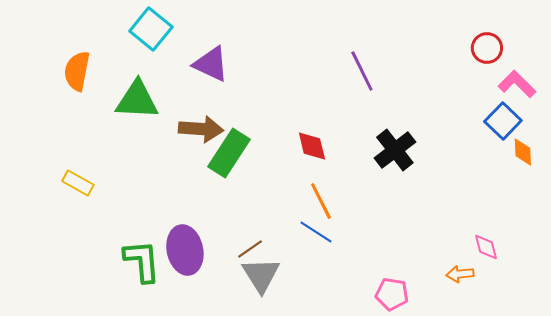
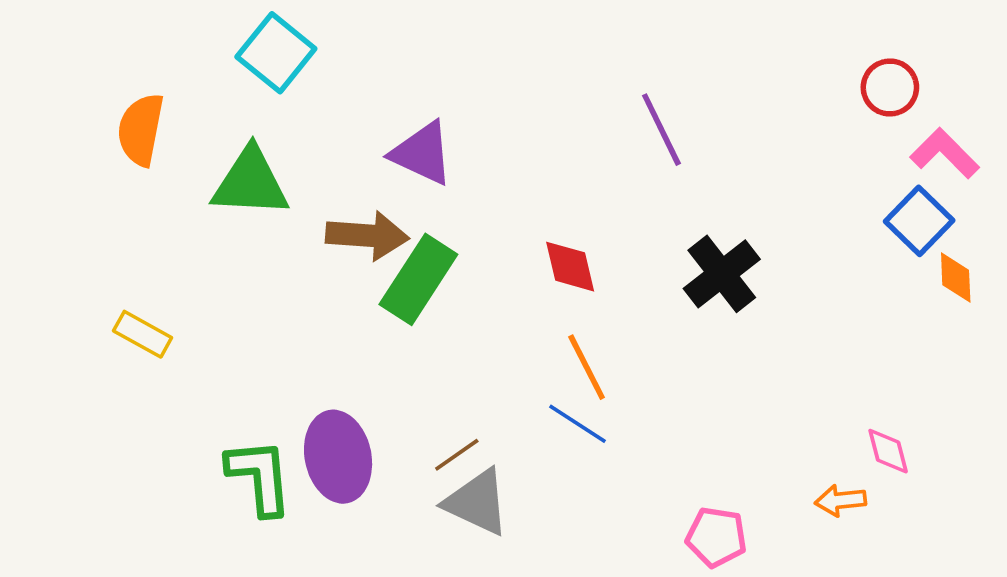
purple triangle: (211, 64) -> (422, 153), moved
gray triangle: (261, 275) -> (477, 502), turned -33

